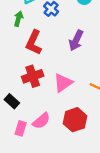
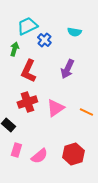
red hexagon: (75, 120) -> (73, 154), moved
pink semicircle: (41, 121) -> (39, 156), moved

